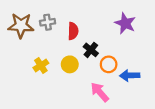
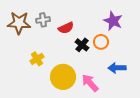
red semicircle: (73, 31) -> (66, 28), turned 63
yellow circle: (70, 64) -> (63, 77), moved, size x1.6
orange circle: (109, 64) -> (101, 42), moved

